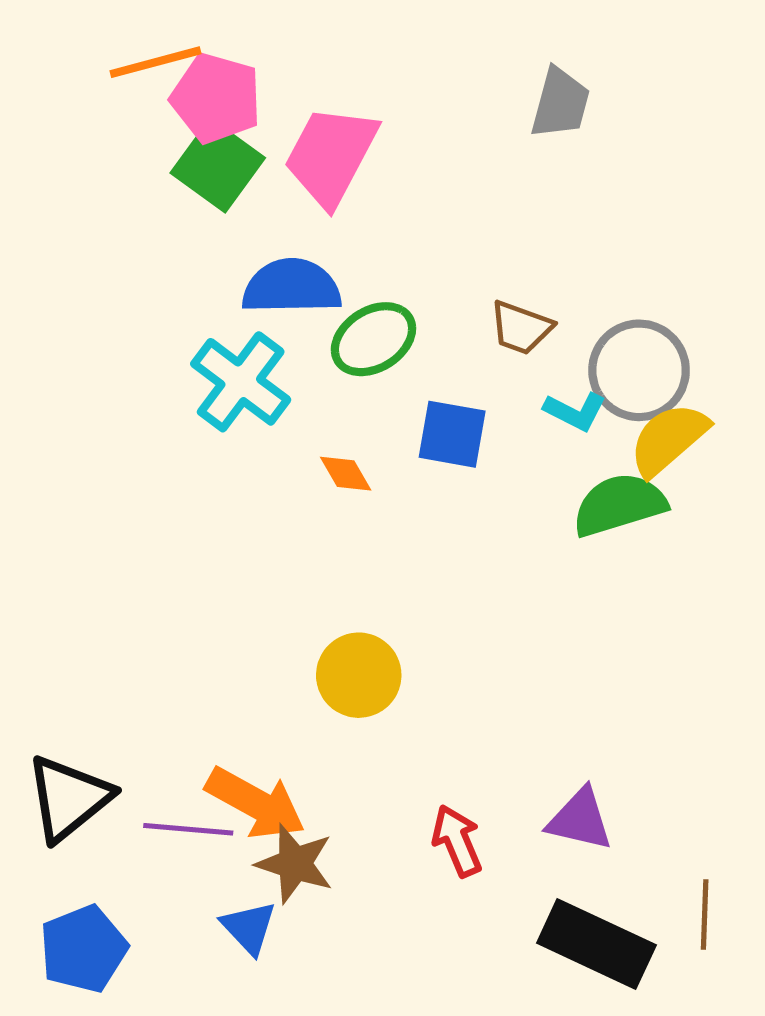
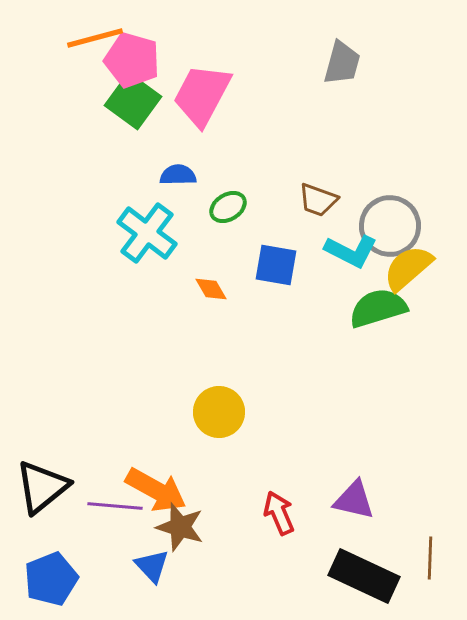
blue semicircle: (292, 287) -> (178, 175), size x0.6
green ellipse: (373, 339) -> (228, 207), size x0.7
cyan L-shape: (575, 411) -> (351, 251), size x1.4

